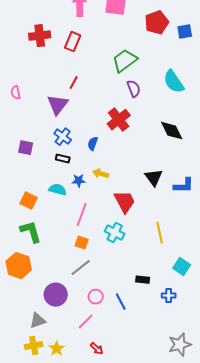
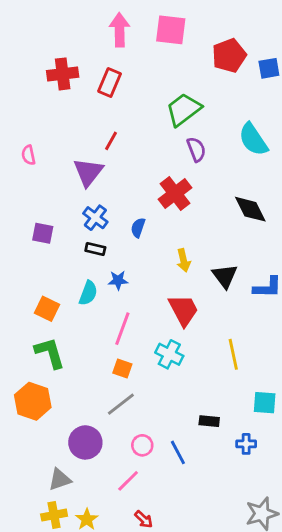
yellow arrow: (101, 174) -> (184, 260), moved, turned -119
cyan semicircle: (58, 190) -> (88, 293), turned 96
cyan square: (182, 267) -> (265, 403), turned -30

